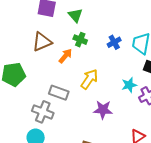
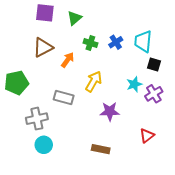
green triangle: (75, 15) -> (74, 18), turned 35
green cross: (80, 40) -> (90, 43), moved
gray cross: (43, 112) -> (37, 119), moved, turned -30

